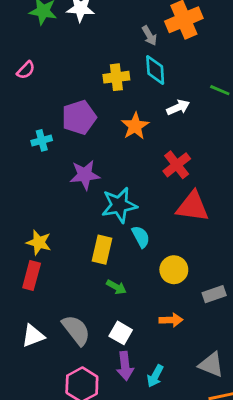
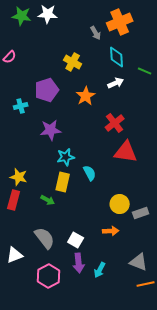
cyan diamond: (155, 70) -> (117, 57), moved
yellow cross: (116, 77) -> (73, 62), turned 36
cyan star: (119, 205) -> (66, 157), moved, size x0.7
yellow circle: (174, 270) -> (120, 204), moved
green arrow: (116, 287) -> (48, 200), moved
white triangle: (33, 336) -> (15, 255), moved

